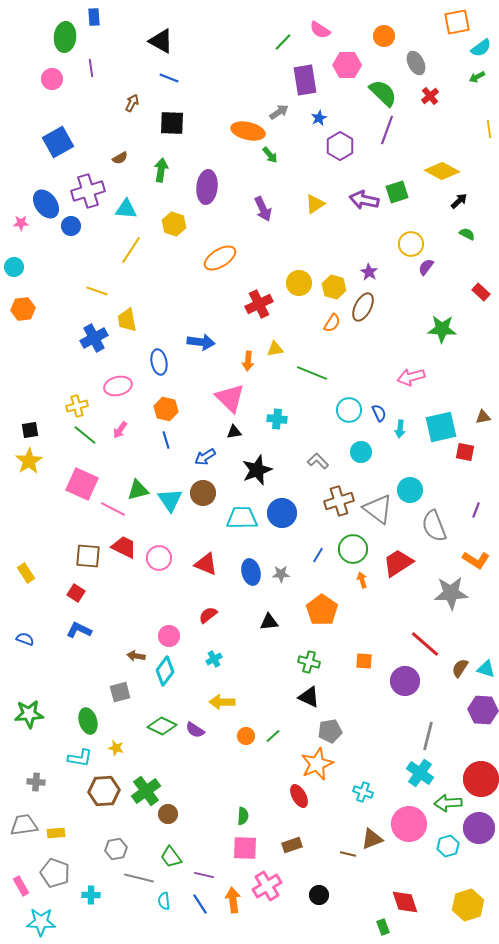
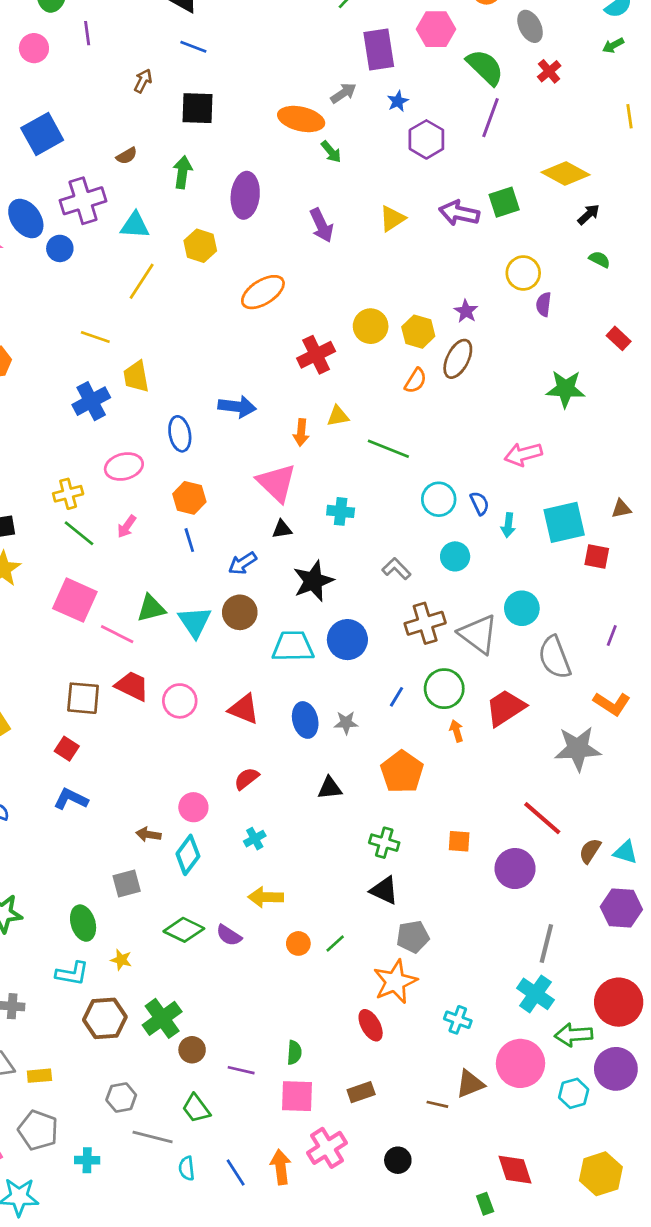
purple semicircle: (426, 267) -> (544, 304), turned -30
purple line: (204, 875) -> (241, 1070), moved

